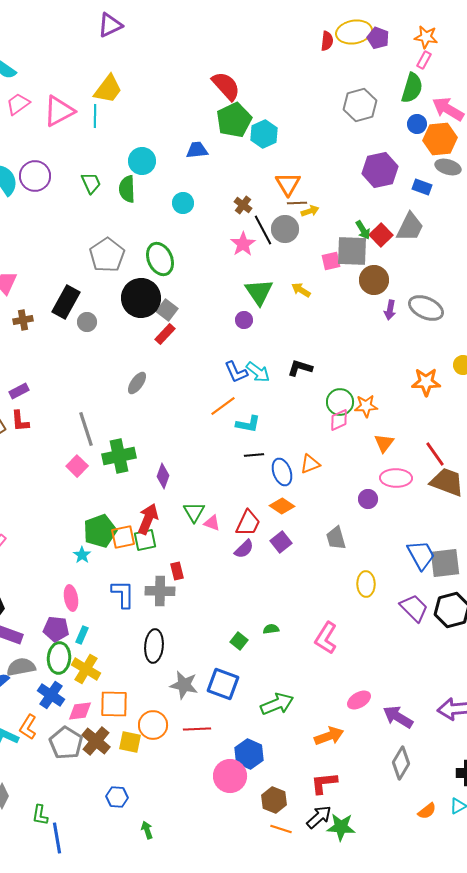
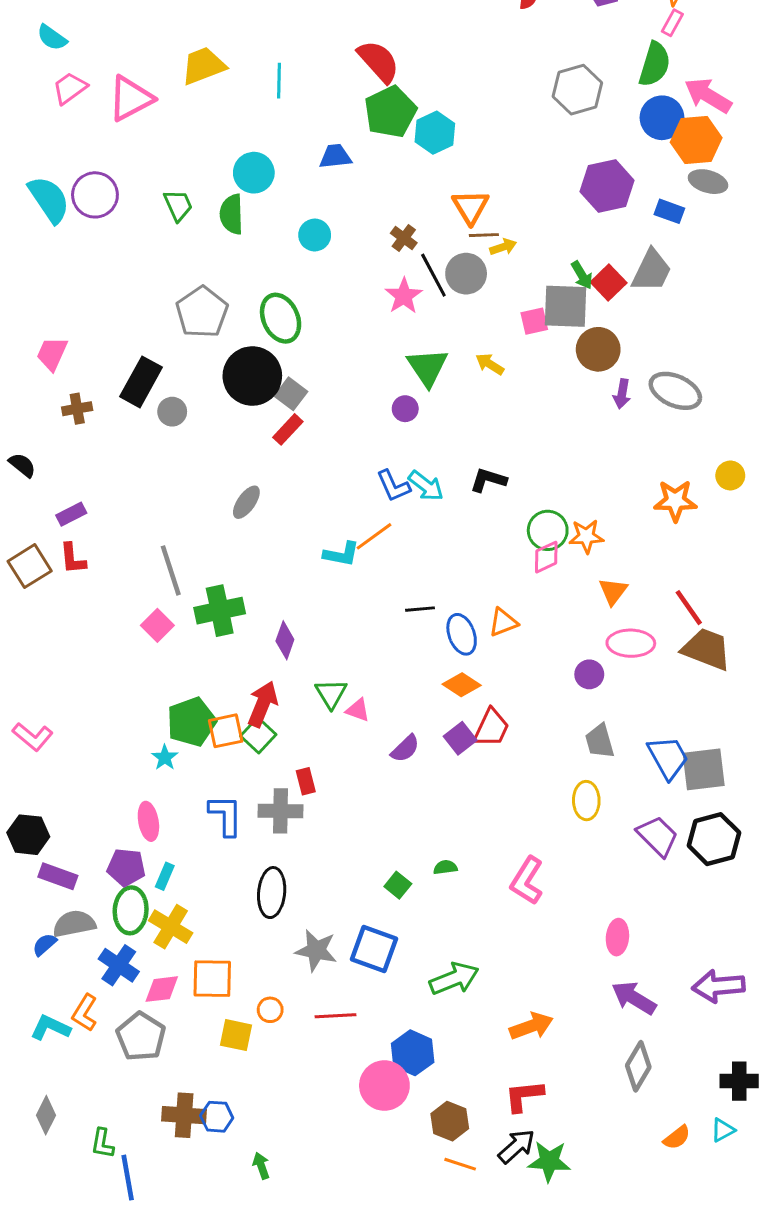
yellow trapezoid: (108, 89) -> (203, 66), turned -148
cyan line: (95, 116) -> (279, 81), moved
blue circle: (417, 124) -> (662, 118), size x1.5
cyan L-shape: (248, 424) -> (341, 554), moved
red trapezoid: (248, 523) -> (491, 728), moved
gray trapezoid: (336, 538) -> (600, 741), moved
green square: (145, 540) -> (258, 735), turned -35
pink ellipse: (359, 700) -> (617, 937), moved, turned -55
orange circle: (153, 725) -> (270, 1010), size x0.6
brown cross: (96, 741) -> (184, 1115), moved, turned -36

